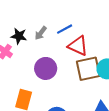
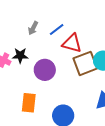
gray arrow: (41, 33) -> (33, 28), moved
black star: (19, 36) -> (20, 56), moved

